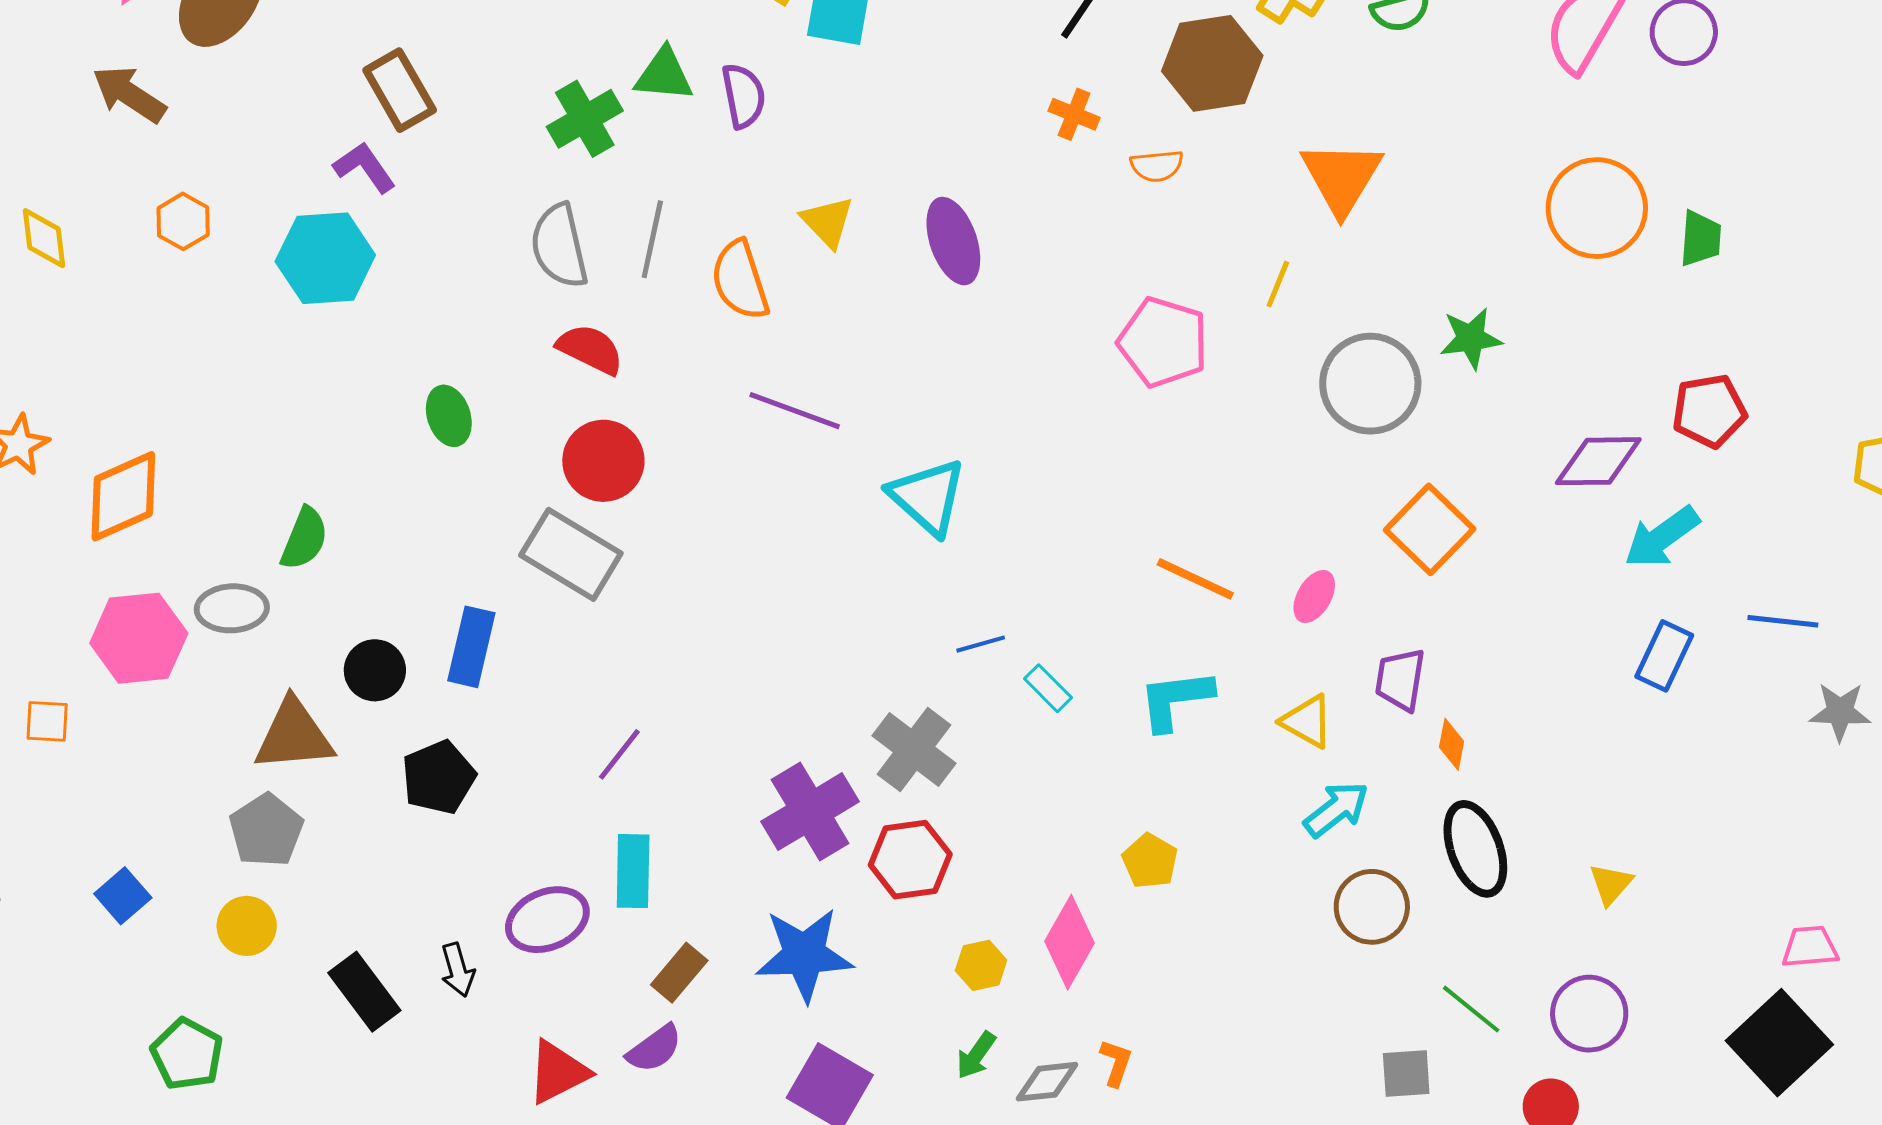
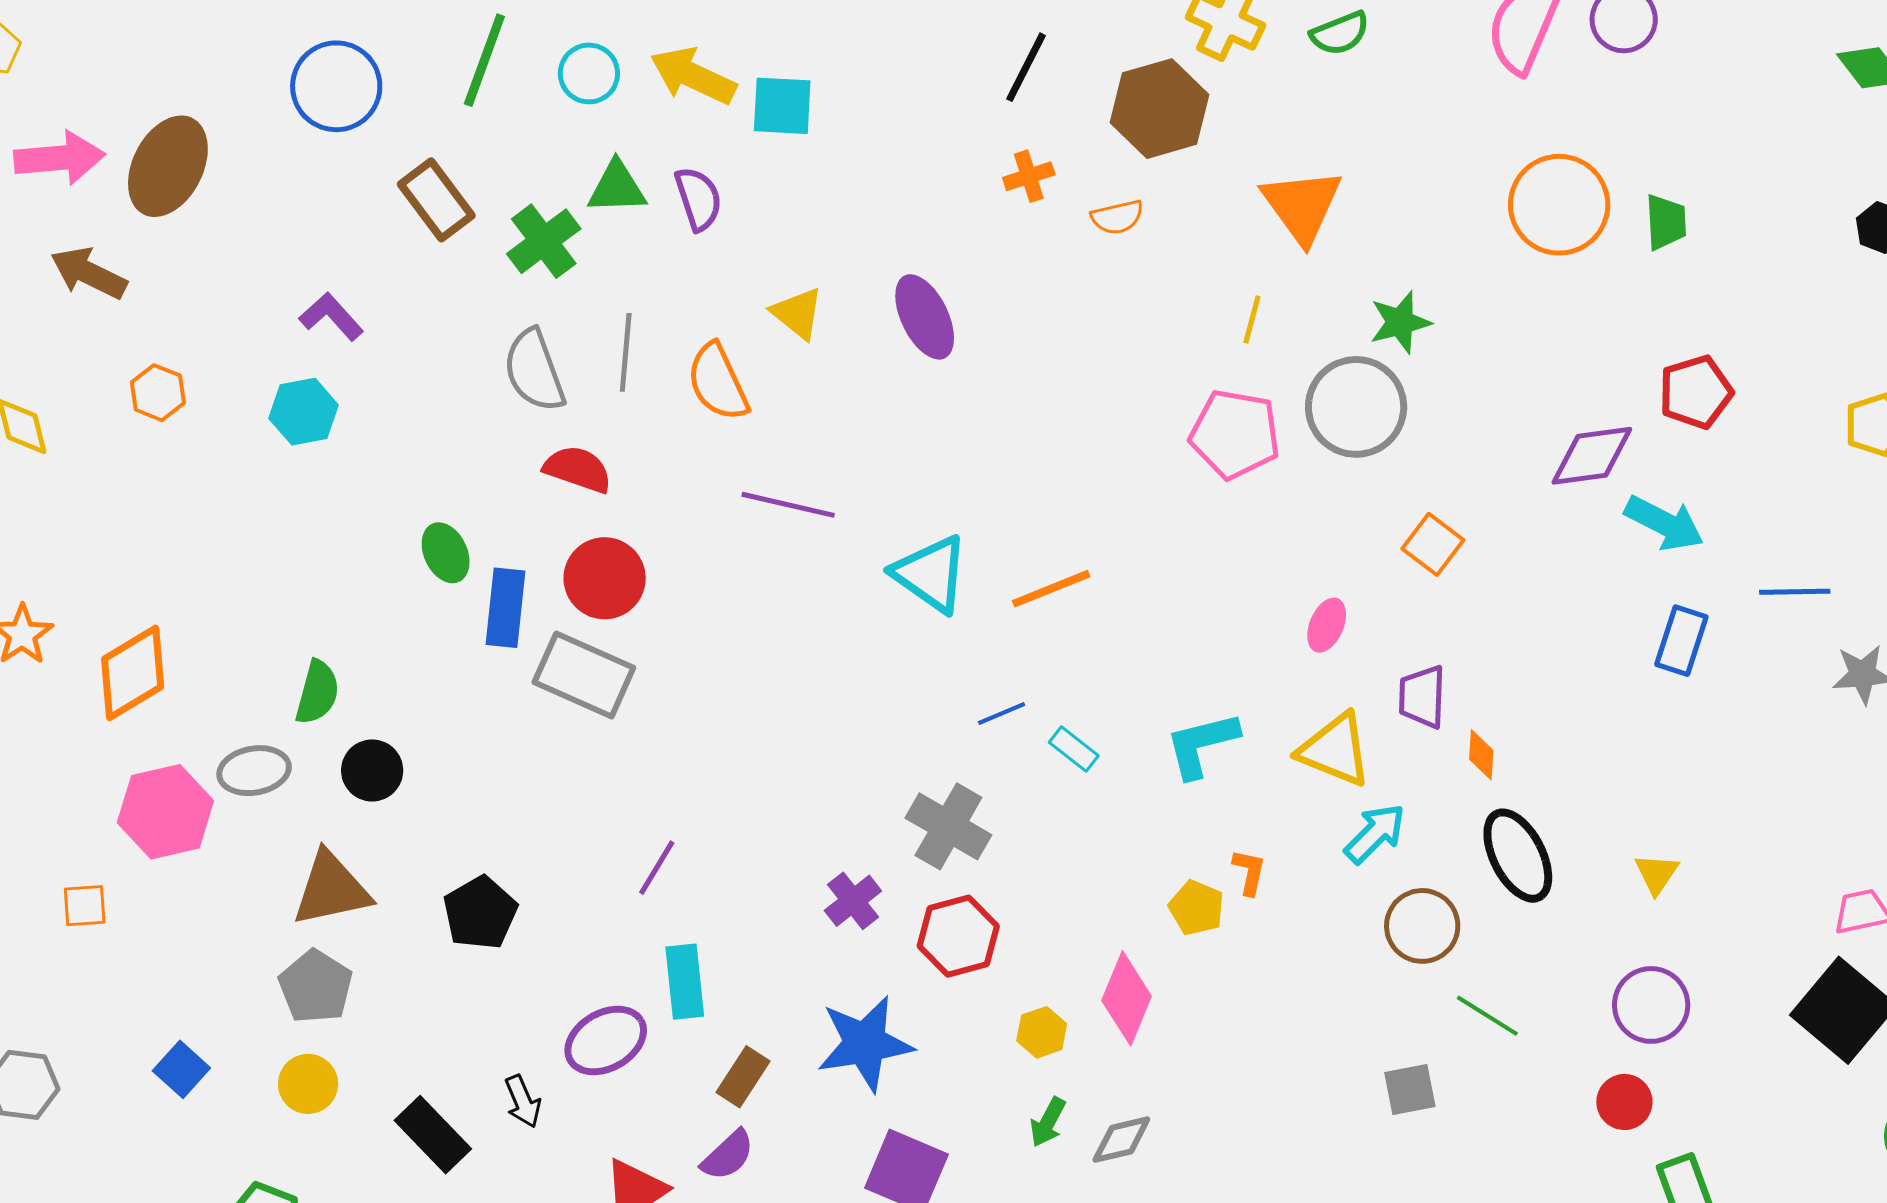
brown rectangle: (400, 90) -> (436, 200), moved
orange cross: (1074, 114) -> (1029, 176), turned -33
cyan hexagon: (325, 258) -> (304, 412), size x0.7
green star: (1471, 338) -> (1400, 322), moved
pink pentagon: (1163, 342) -> (1235, 434), moved
orange square: (1430, 529) -> (1433, 544), size x0.7
cyan arrow: (1662, 537) -> (1664, 523), turned -110
orange line: (1195, 579) -> (1051, 589), moved, turned -40
blue rectangle: (471, 647) -> (506, 608), moved
black circle: (375, 670) -> (372, 770), moved
yellow triangle: (1307, 721) -> (1335, 750), size x1.4
purple cross: (810, 812) -> (853, 901), size x0.6
green line: (1471, 1009) -> (1487, 1016), moved
orange L-shape: (1116, 1063) -> (1249, 872), moved
gray square: (1406, 1074) -> (1410, 1089), moved

